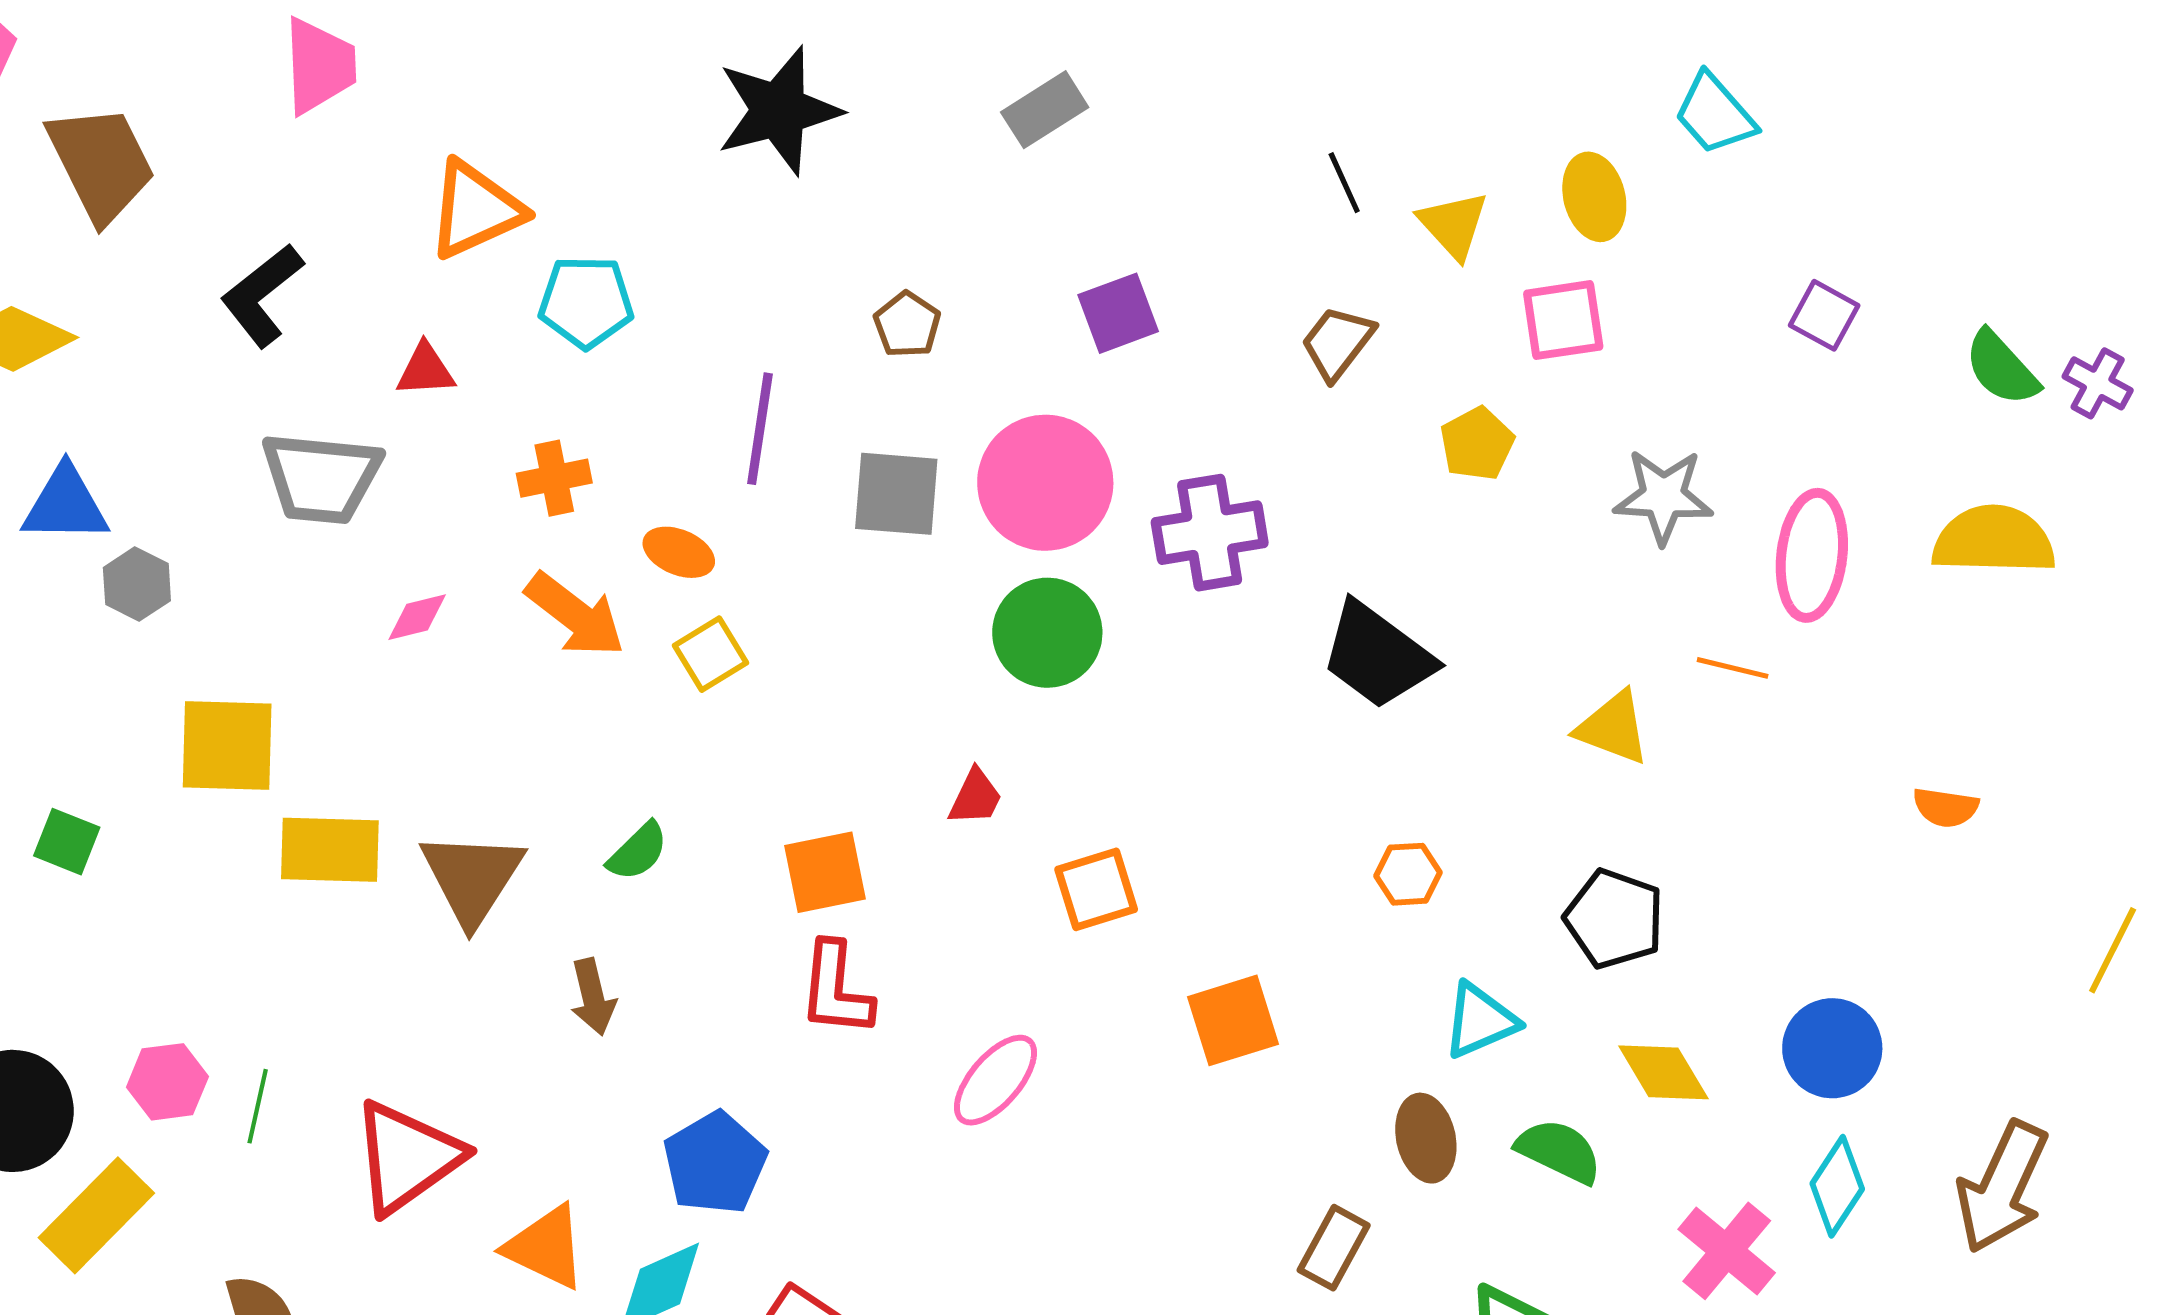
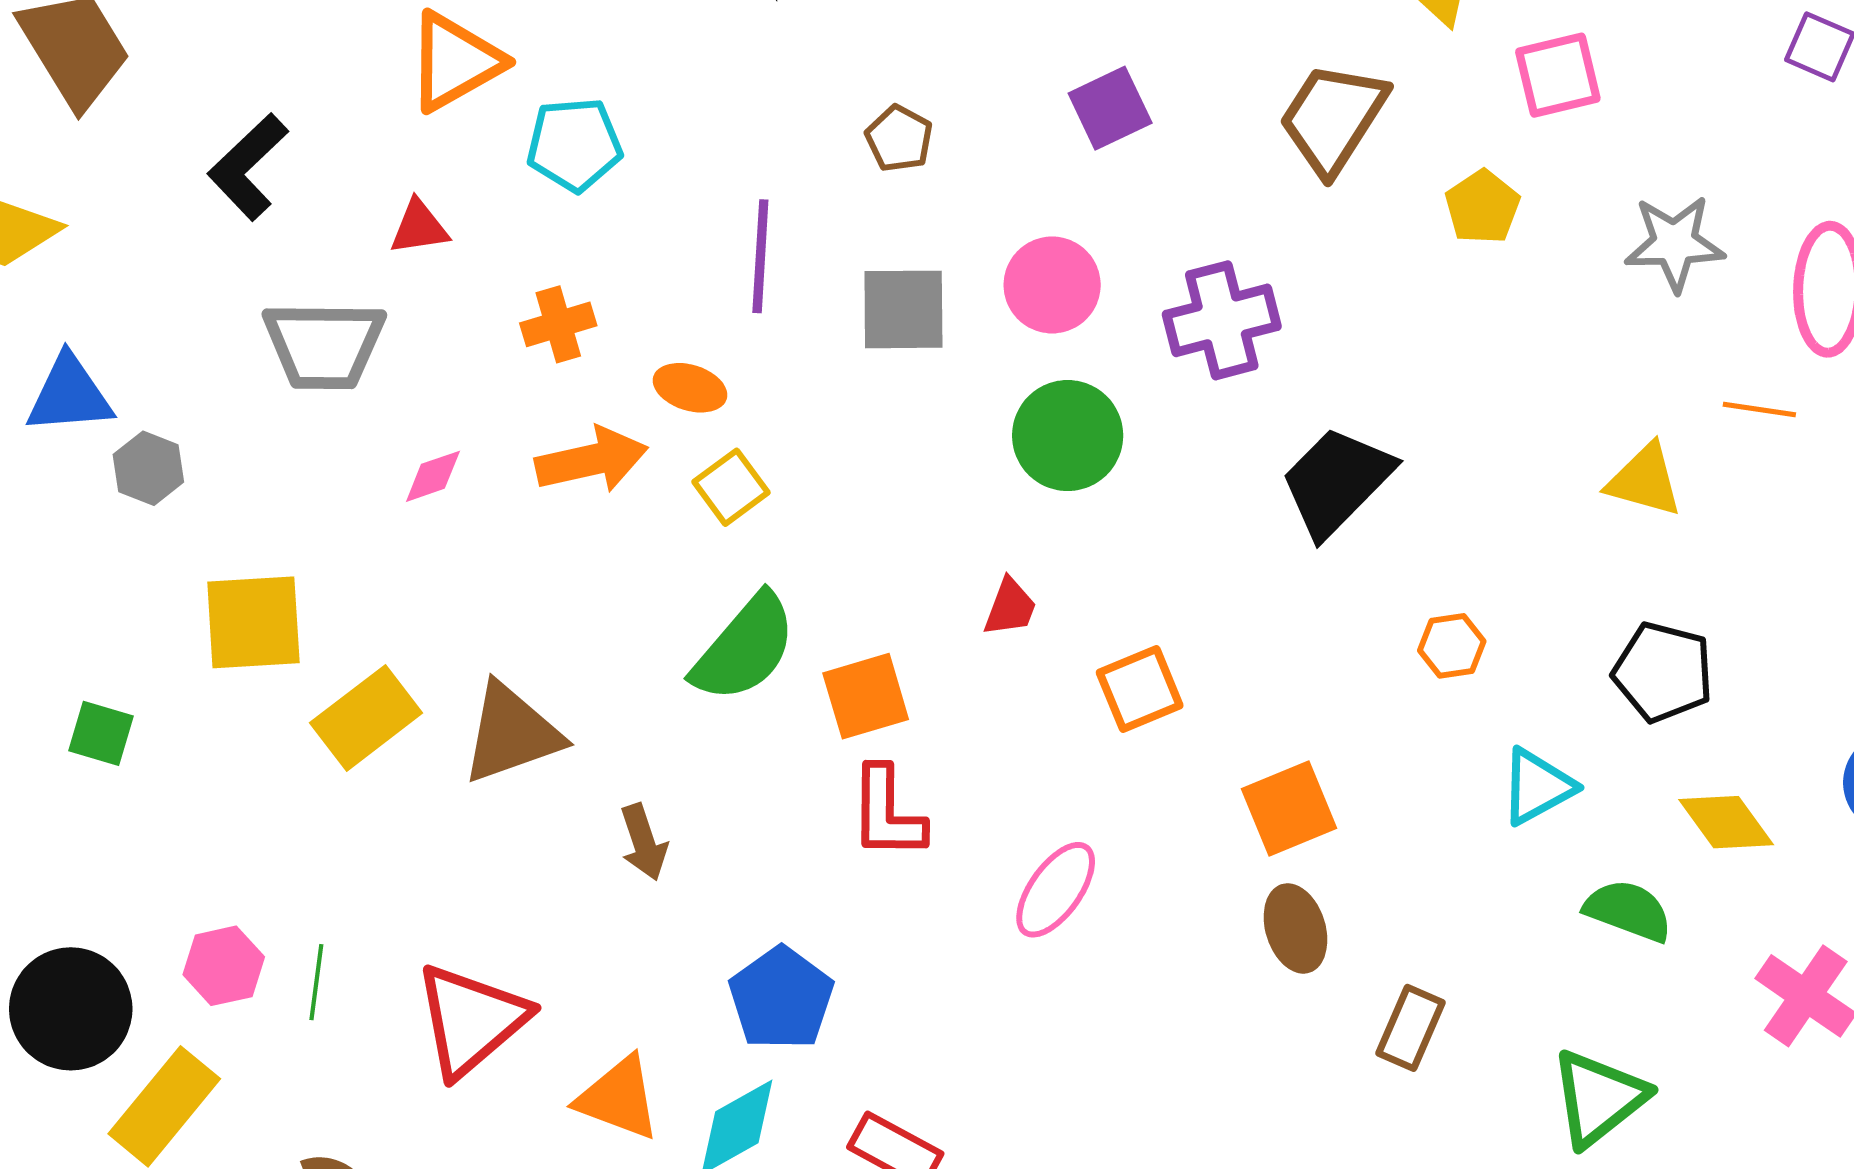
brown trapezoid: (1337, 343) -> (1333, 118), size x1.5
pink circle: (1045, 483) -> (1052, 285), size x0.7
orange arrow: (575, 615) -> (592, 460), turned -45
black trapezoid: (1378, 655) -> (1337, 482), moved, turned 103
yellow rectangle: (330, 850) -> (366, 718), turned -34
green semicircle: (638, 852) -> (744, 648), moved, size x1.8
brown triangle: (472, 878) -> (511, 733), turned 43
brown ellipse: (1426, 1138) -> (1295, 928), moved

